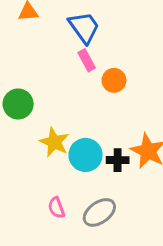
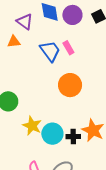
pink rectangle: (87, 60) -> (68, 48), moved
orange circle: (114, 80) -> (70, 85), size x1.5

